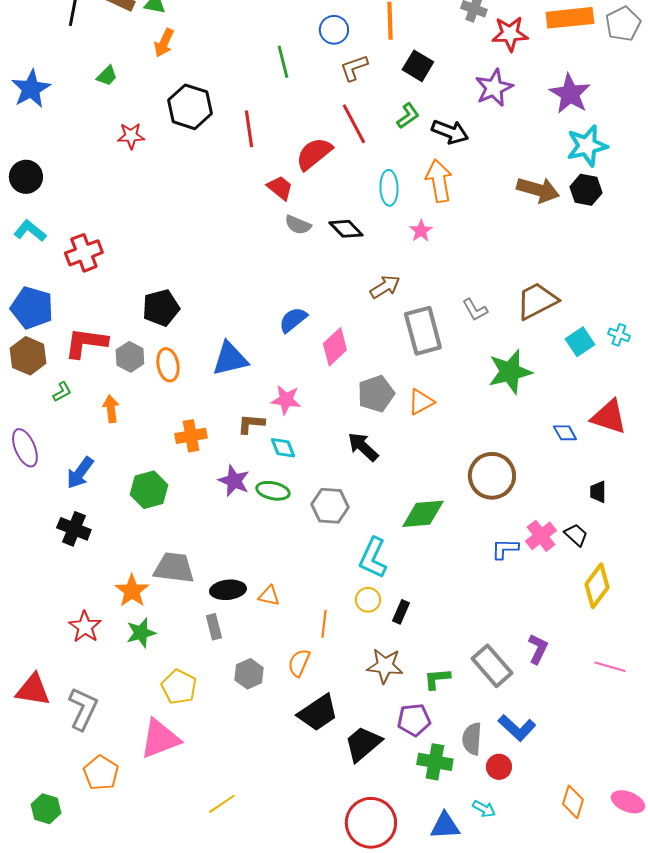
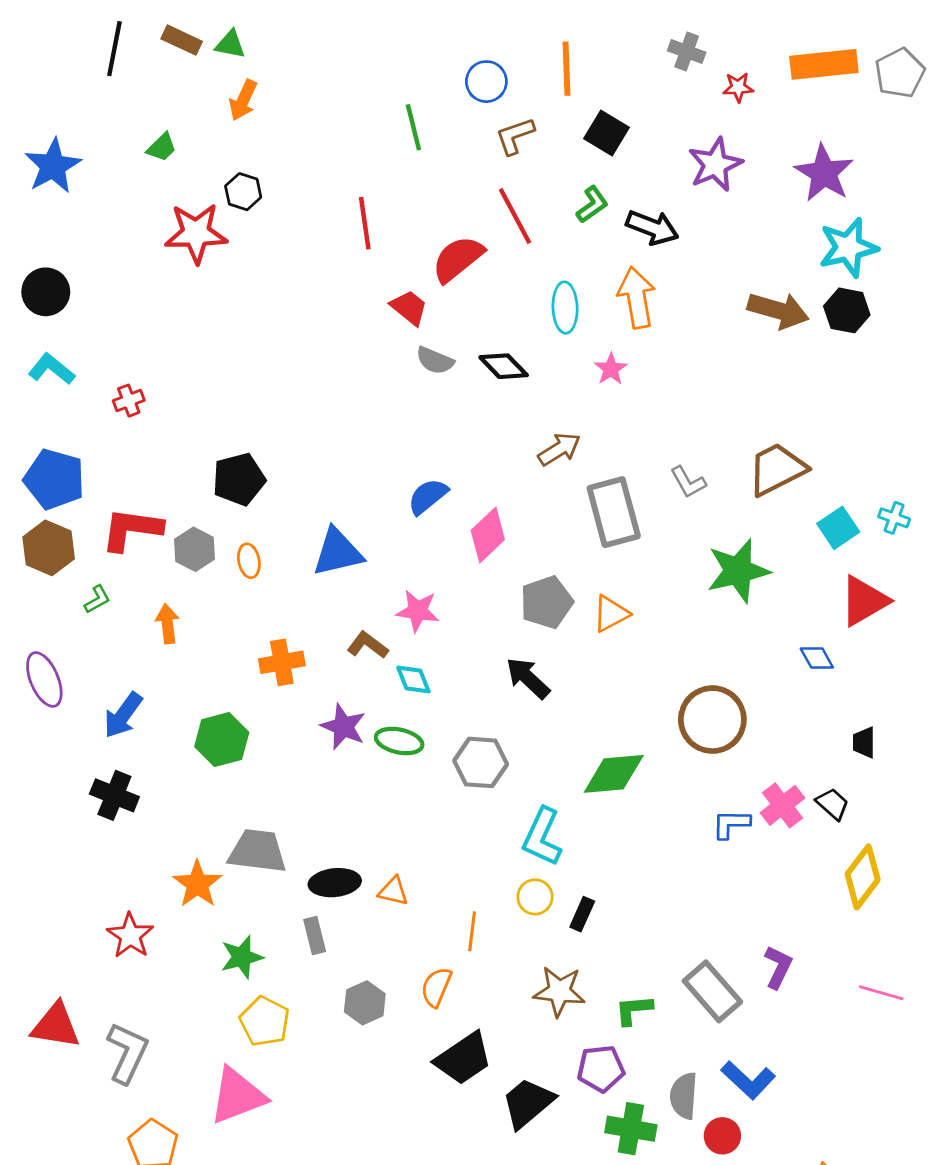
red star: (510, 34) -> (738, 87), size x0.6
black hexagon: (190, 107) -> (243, 192), moved, size x0.6
red star: (131, 136) -> (196, 233), size x1.6
red cross: (84, 253) -> (129, 401), size x0.6
orange ellipse: (168, 365) -> (249, 561), size x0.7
red triangle: (609, 417) -> (864, 601), moved, turned -48
brown L-shape: (251, 424) -> (368, 645), turned 32
green star: (141, 633) -> (242, 957), moved

